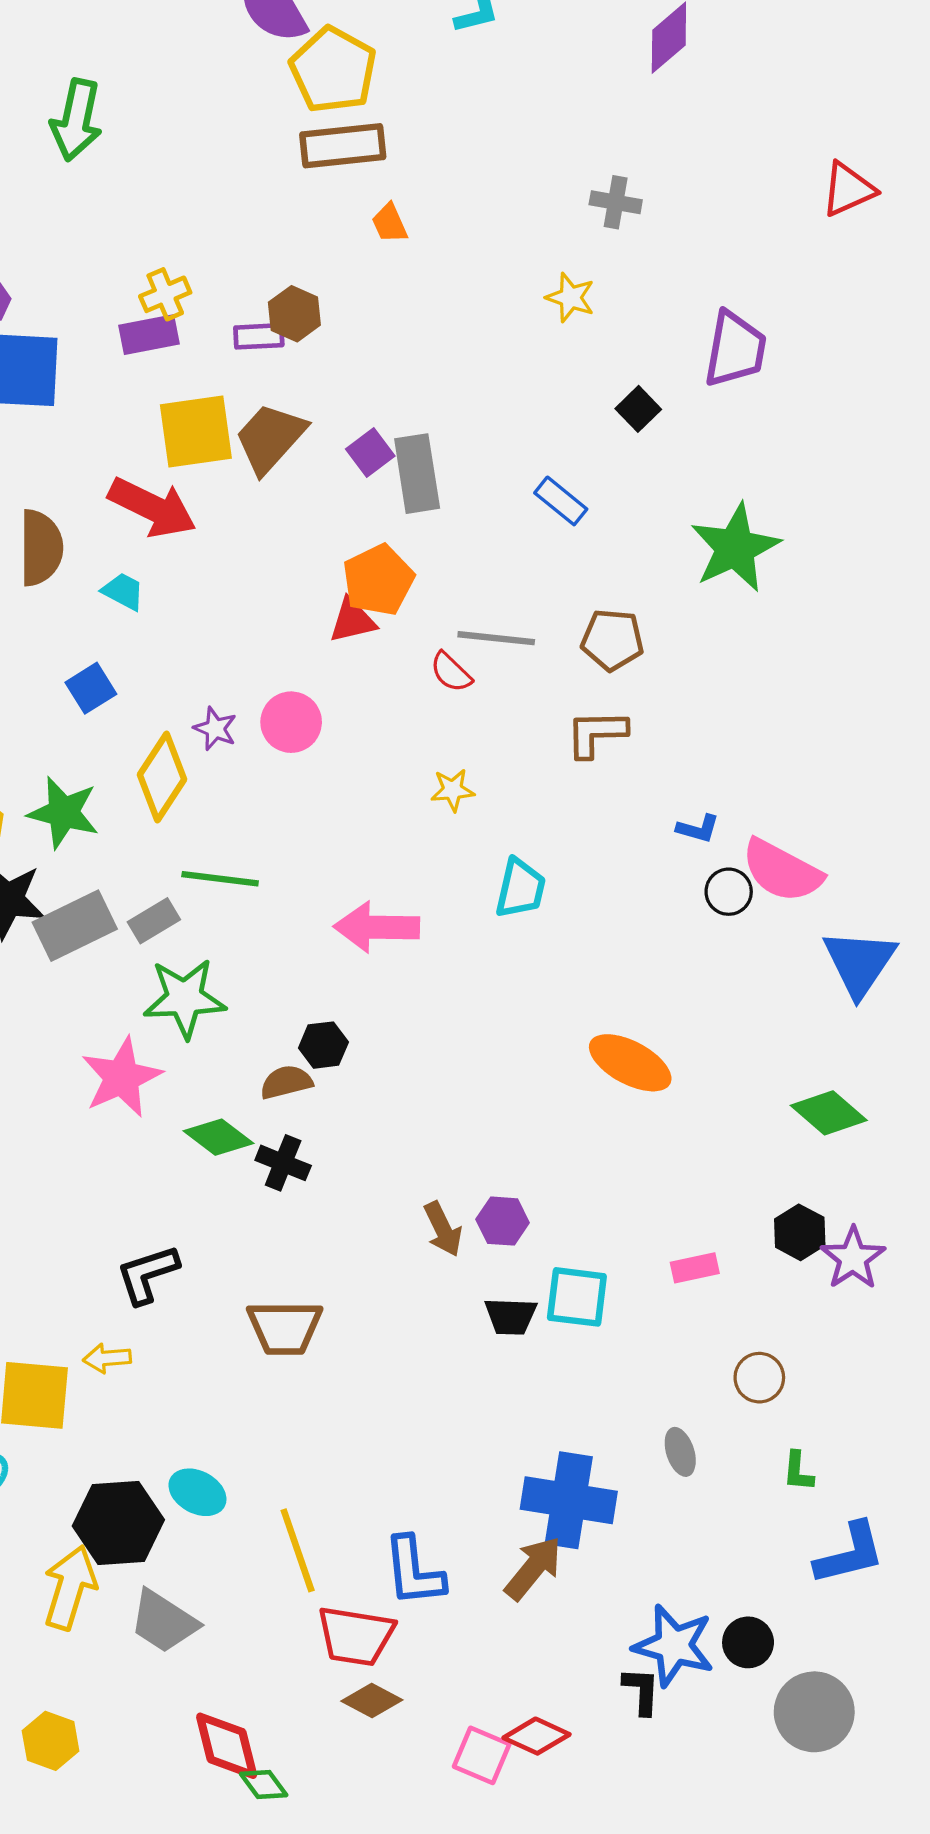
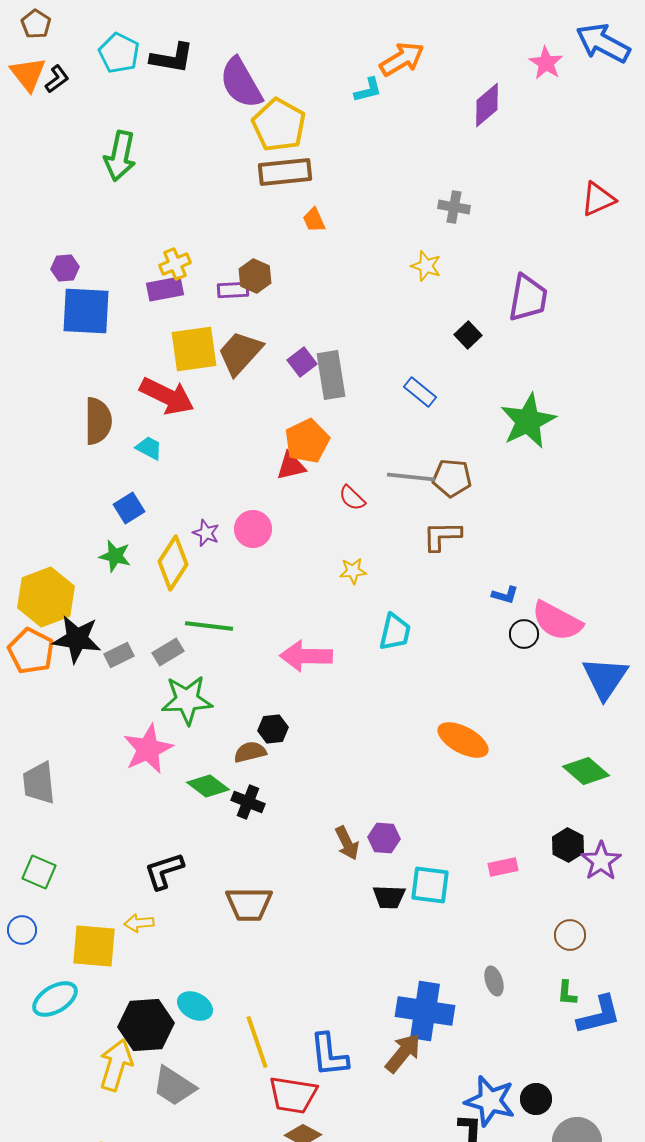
gray line: (496, 638) -> (411, 477), moved
green star: (63, 813) -> (115, 556), moved, size x0.7
gray rectangle: (75, 926) -> (119, 655), size x0.6
brown circle: (759, 1378) -> (570, 935), moved
blue L-shape: (850, 1554) -> (599, 1015), moved

